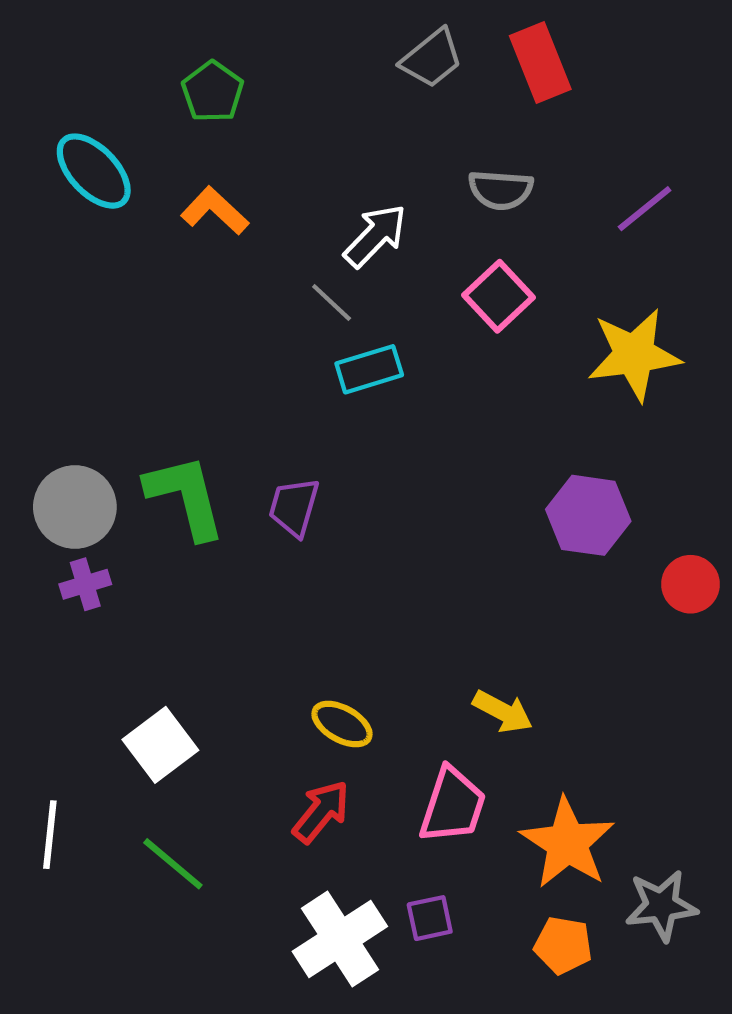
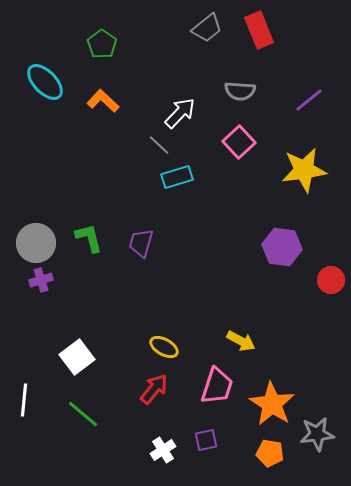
green L-shape: (185, 497) -> (89, 238), size x0.7
white cross: (340, 939) -> (163, 450), size x0.6

